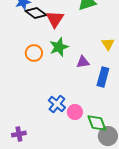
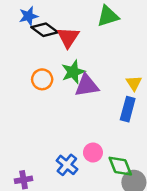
yellow triangle: (108, 44) -> (134, 83), moved
purple triangle: (83, 62) -> (87, 86), moved, size x1.5
blue cross: (57, 104) -> (67, 165), moved

